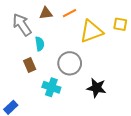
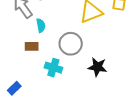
brown rectangle: (30, 65) -> (32, 46), turned -64

